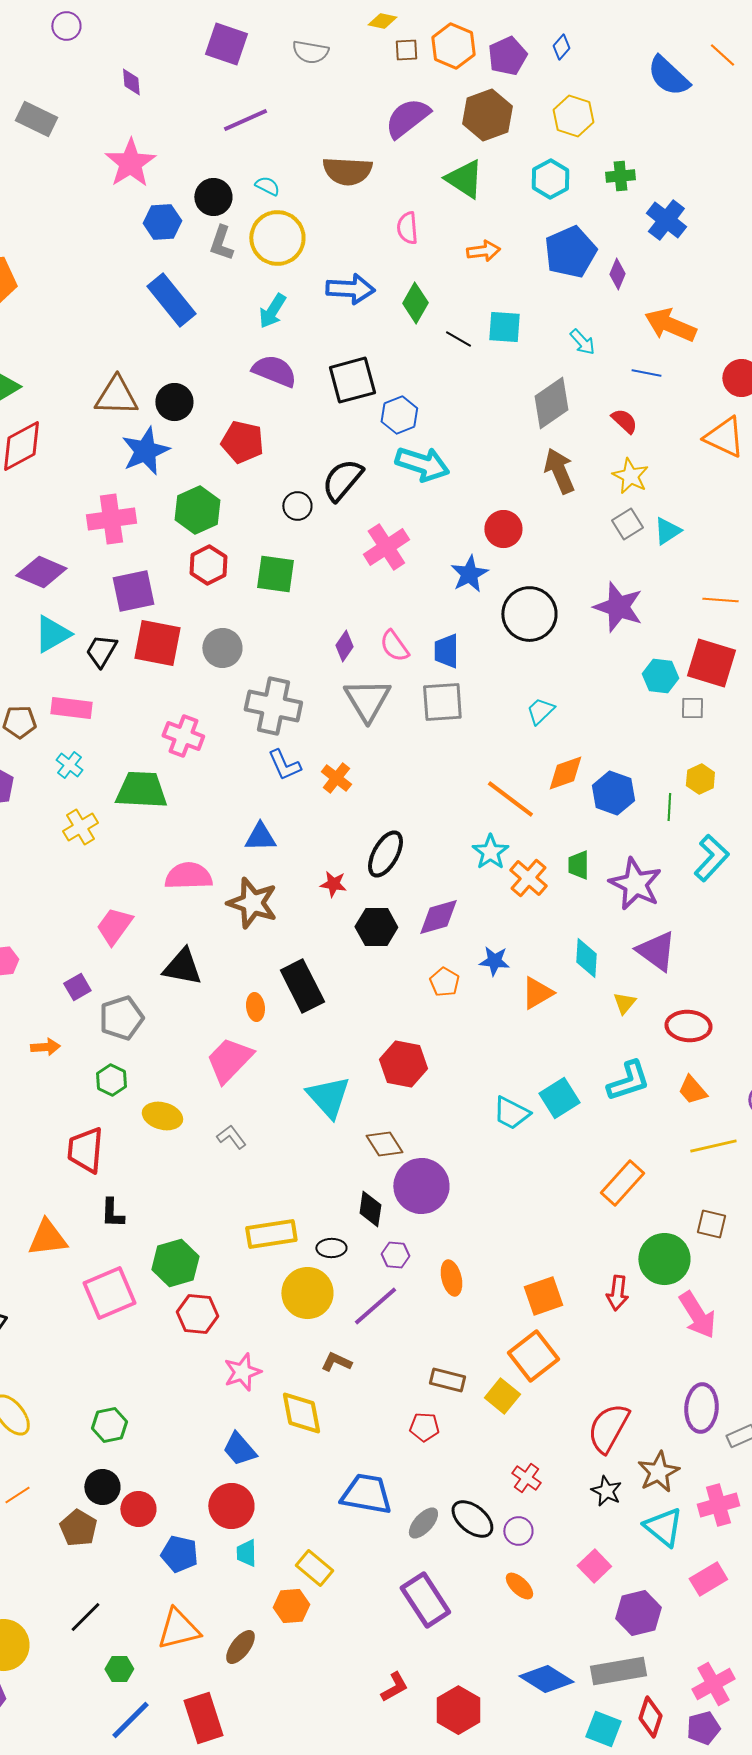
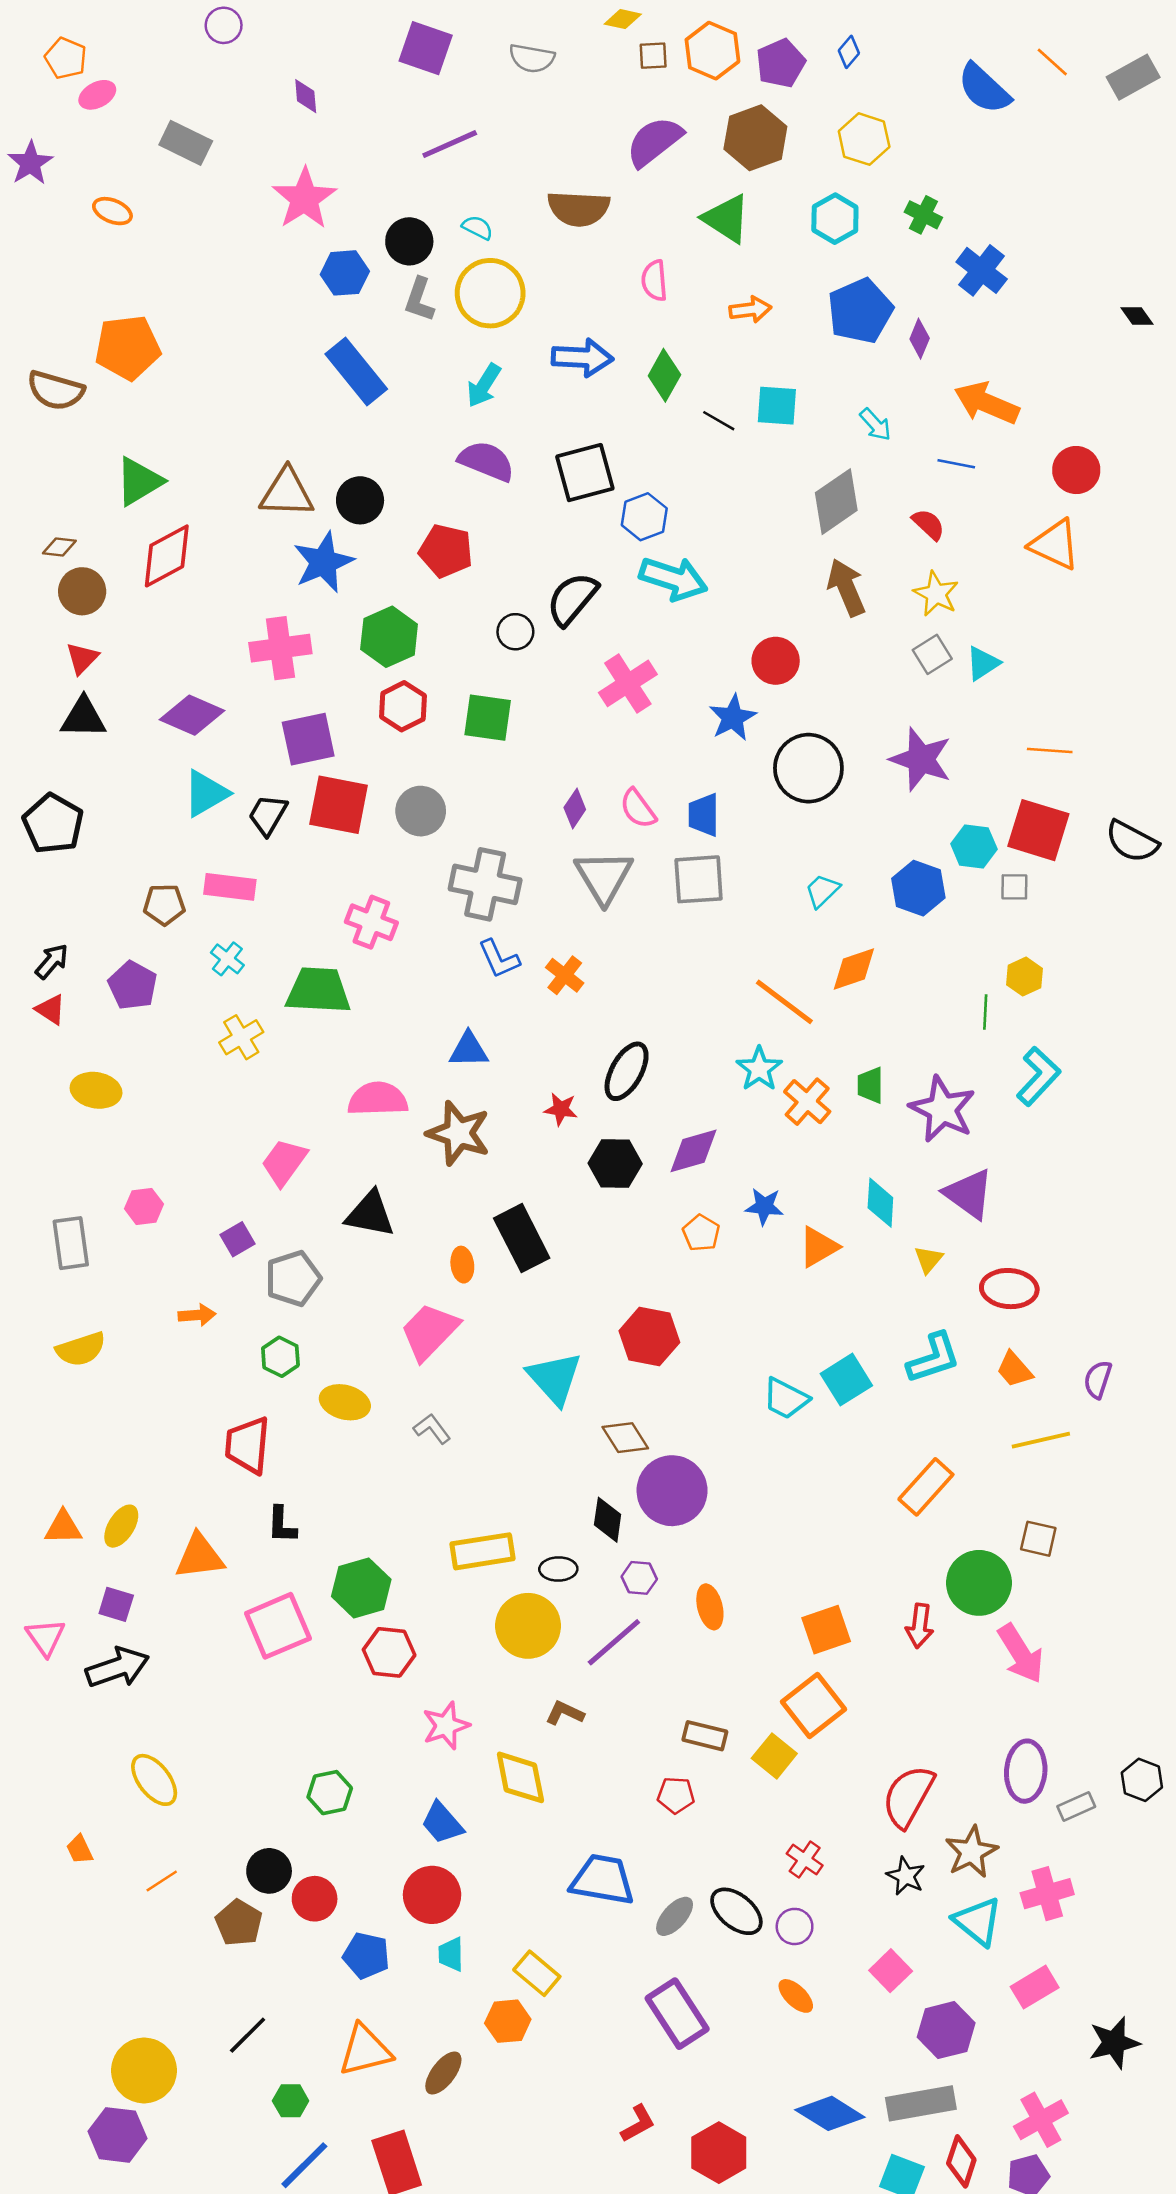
green cross: (620, 176) -> (923, 215), turned 32
blue hexagon: (613, 793) -> (918, 888), moved
green hexagon: (109, 1425) -> (330, 1793), moved

